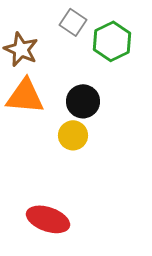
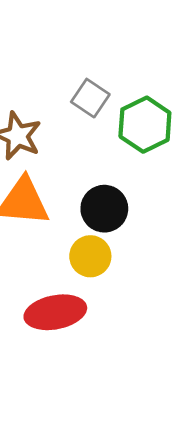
red ellipse: (48, 219) -> (55, 312), moved, turned -30

